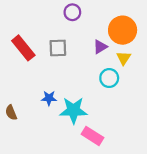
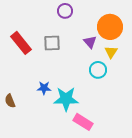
purple triangle: (100, 47) -> (90, 42), turned -40

